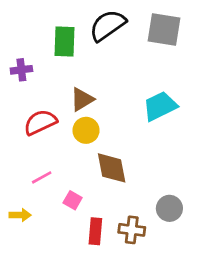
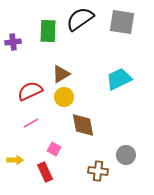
purple cross: (21, 70) -> (13, 42), moved
pink line: (42, 177) -> (31, 123), moved
red rectangle: (95, 231) -> (45, 172), moved, turned -30

